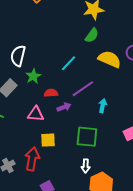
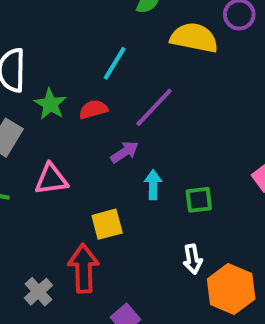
red semicircle: (51, 93) -> (93, 109), moved
cyan arrow: (103, 106) -> (153, 185), moved
pink triangle: (36, 114) -> (51, 179), moved
green square: (87, 137) -> (199, 200), moved, size x0.6

